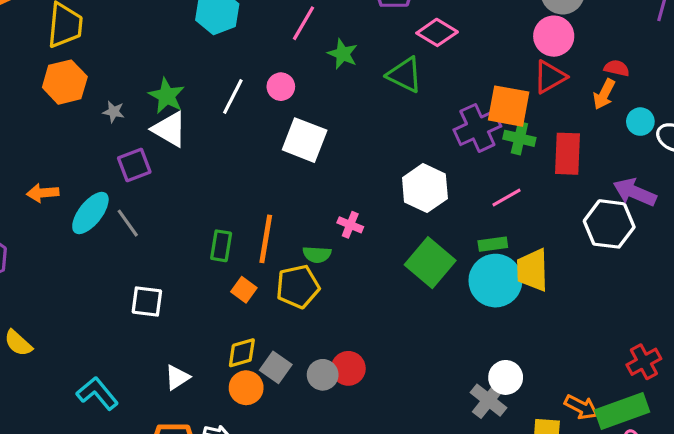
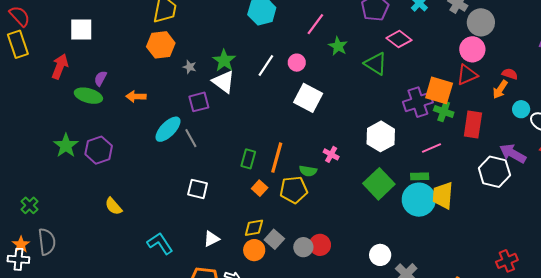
orange arrow: (43, 193) -> (136, 96), moved
white circle: (506, 377) -> (380, 255), moved

